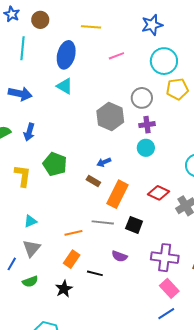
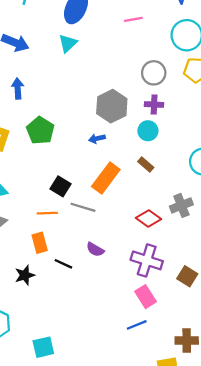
cyan triangle: (65, 86) -> (68, 43), turned 36
gray hexagon: (110, 117) -> (112, 106), moved
blue arrow: (29, 132) -> (18, 89), turned 150
brown rectangle: (93, 181) -> (146, 164), moved
red diamond: (159, 193) -> (149, 219), moved
black square: (134, 225) -> (61, 186), moved
orange rectangle: (72, 259) -> (40, 243), turned -60

